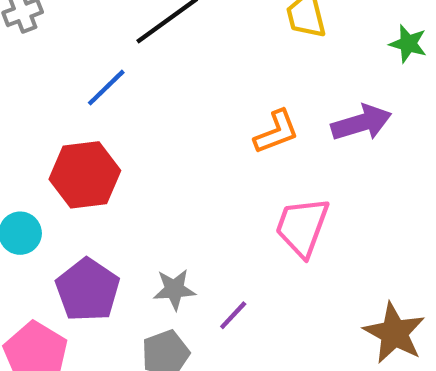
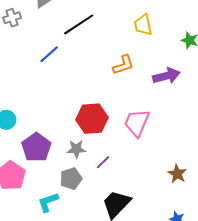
orange L-shape: (276, 132) -> (123, 65), moved
red hexagon: (85, 175) -> (92, 119), moved
brown star: (394, 333) -> (177, 174), size x0.7

